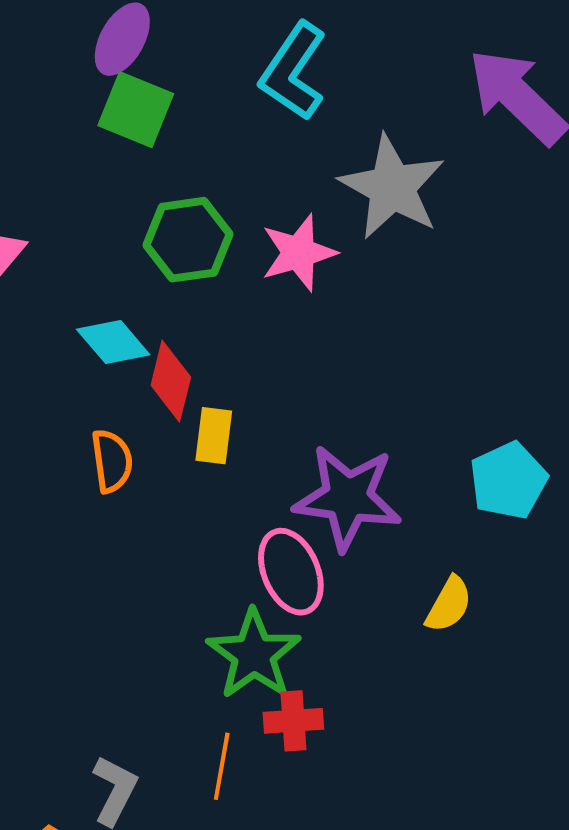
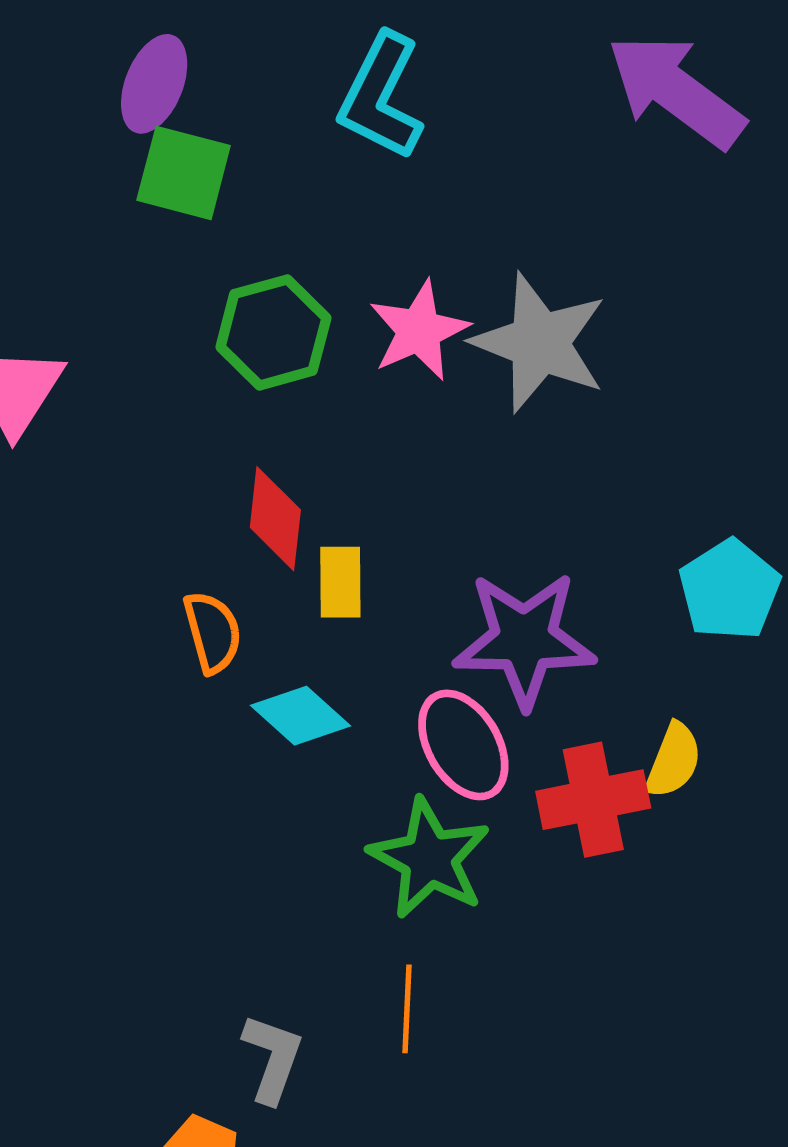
gray star: (392, 187) -> (540, 343), moved
cyan diamond: (113, 342) -> (300, 716), moved
red cross: (293, 721) -> (593, 800), moved, size x1.4

